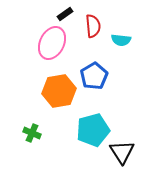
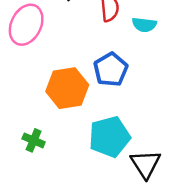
pink ellipse: (52, 43) -> (26, 25), moved

